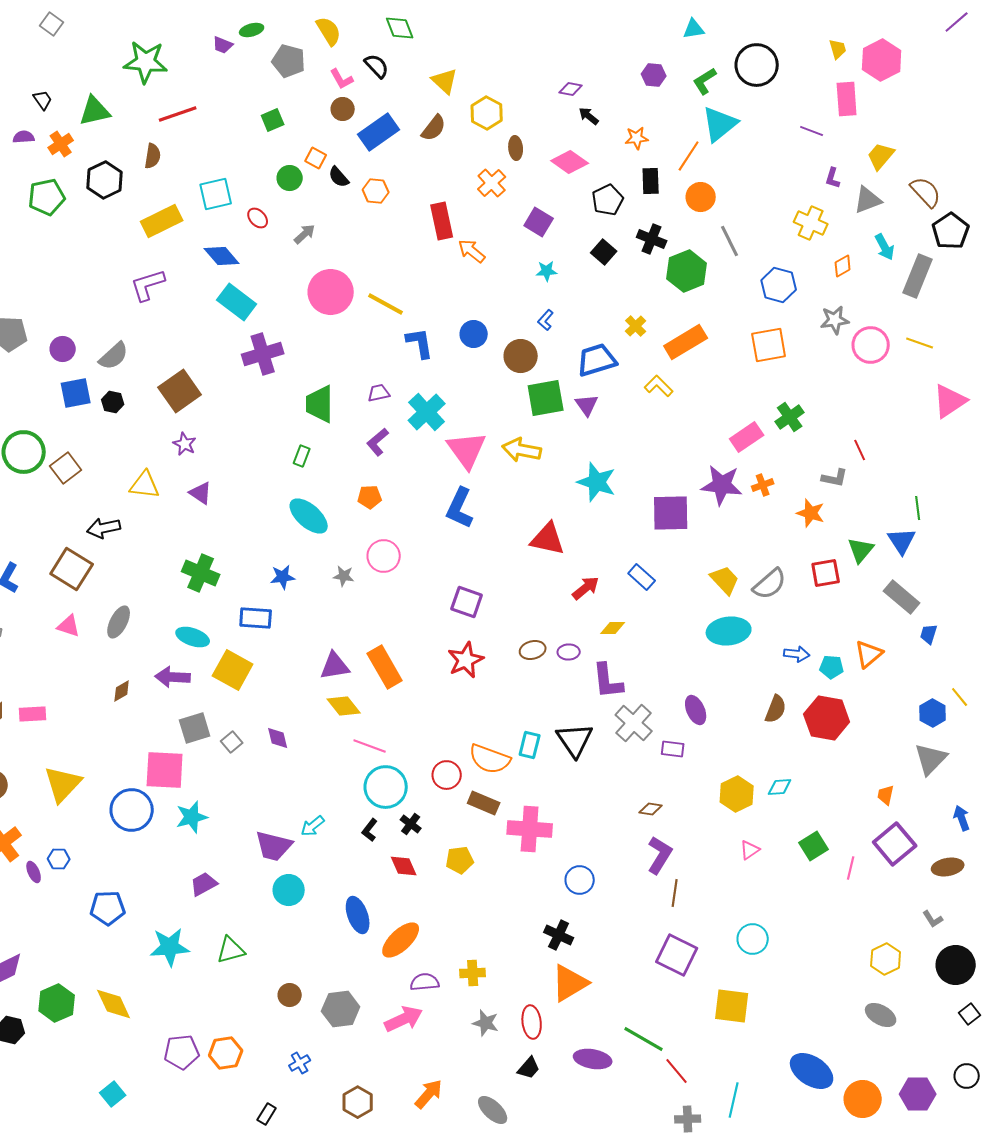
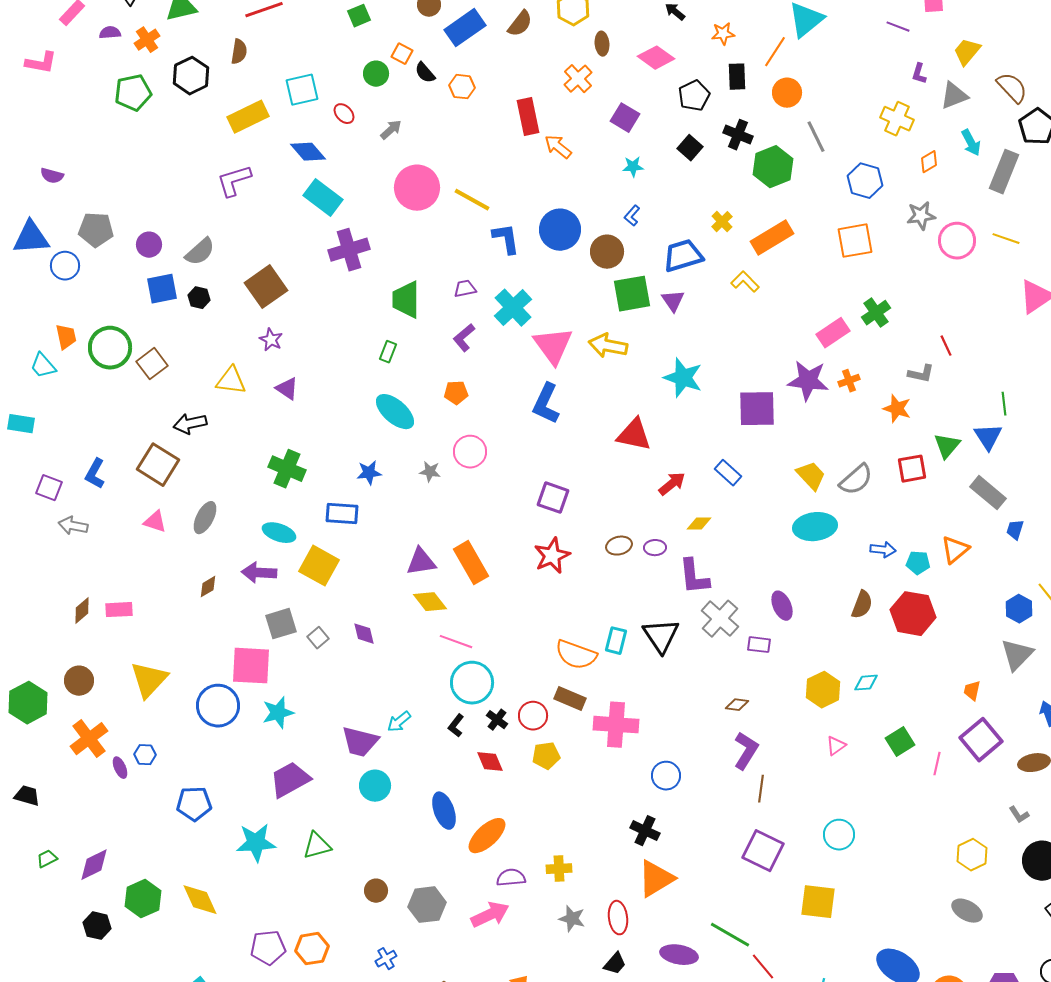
blue circle: (474, 334) -> (560, 230), size x1.5
red circle: (447, 775) -> (533, 716), moved
purple trapezoid: (204, 884) -> (290, 780), size x1.5

